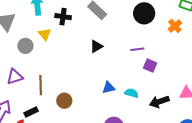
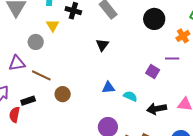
gray circle: (25, 46) -> (36, 42), moved
black triangle: (96, 46) -> (102, 45), turned -32
purple line: (137, 49) -> (172, 58), moved
brown line: (41, 85) -> (41, 75), turned -72

